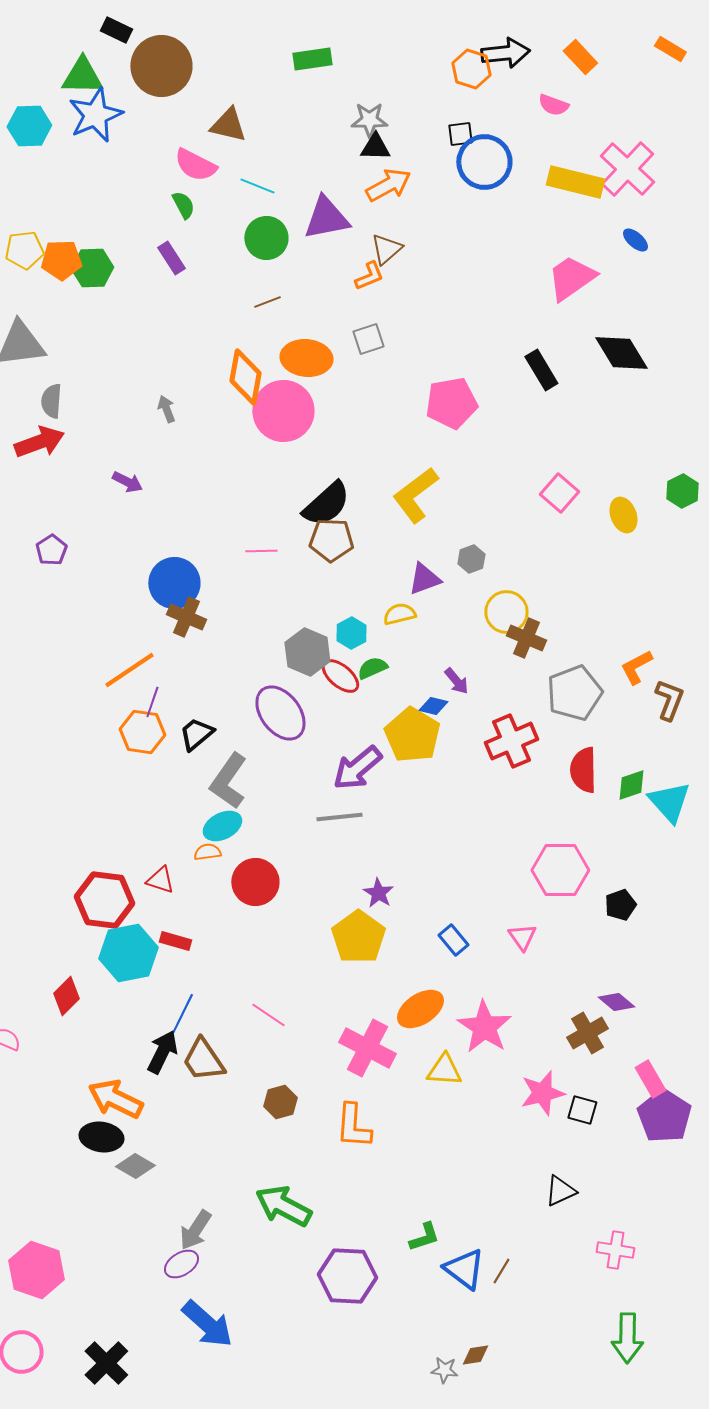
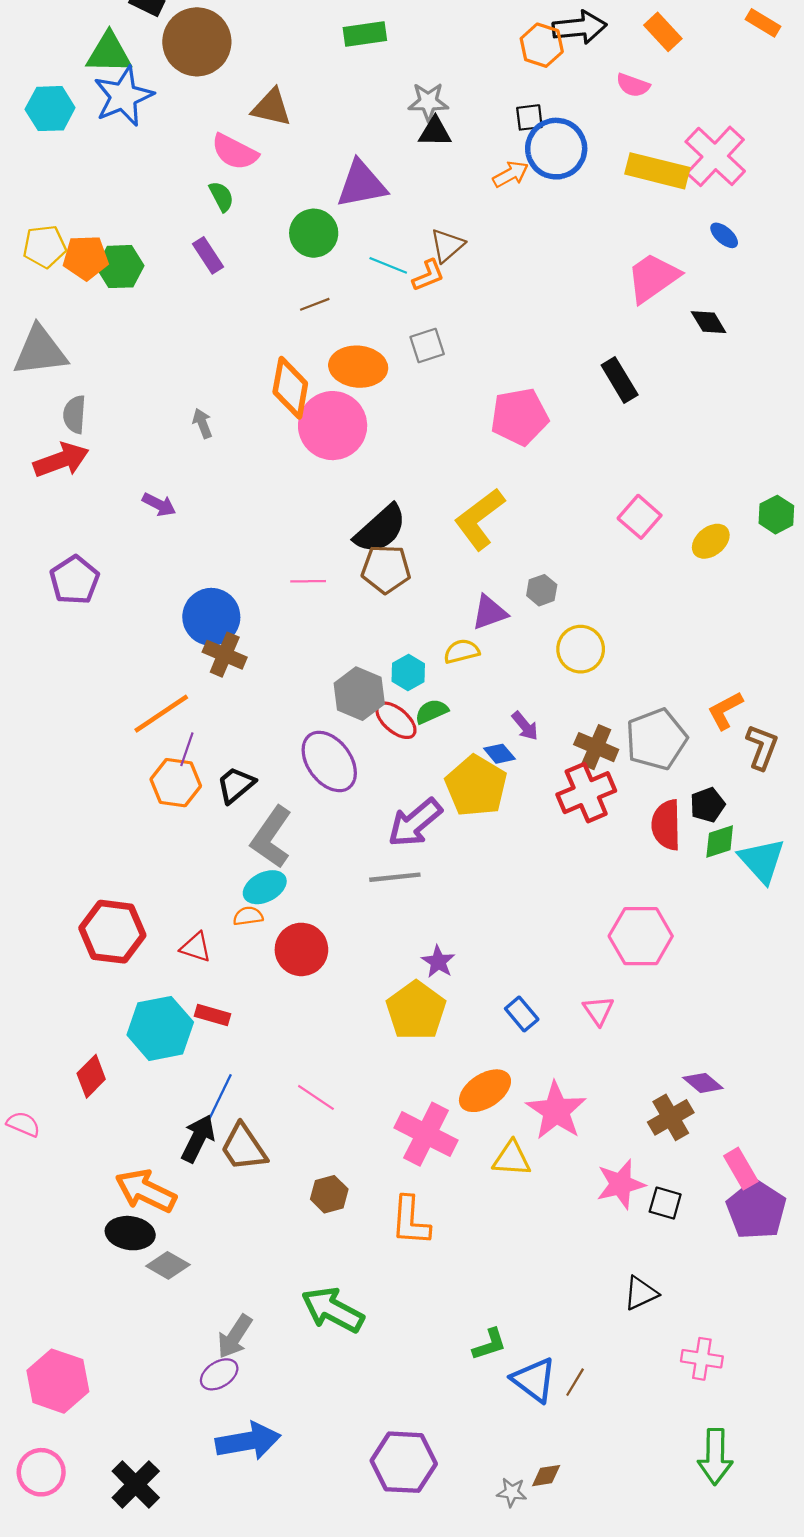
orange arrow: (388, 185) -> (511, 174), moved, size x0.7
cyan line: (257, 186) -> (388, 265), moved
purple triangle: (326, 218) -> (362, 184), moved
black diamond: (621, 353) -> (709, 322), moved, size x0.6
yellow ellipse: (623, 515) -> (711, 541), turned 72
purple pentagon: (51, 550) -> (75, 580), size x1.4
brown cross: (526, 638) -> (596, 747), moved
blue diamond: (433, 706) -> (499, 754), turned 36
red hexagon: (104, 900) -> (112, 932), moved
black pentagon: (620, 905) -> (707, 805), moved
purple hexagon: (347, 1276) -> (404, 1462), moved
blue arrow: (207, 1324) -> (248, 1441), turned -52

